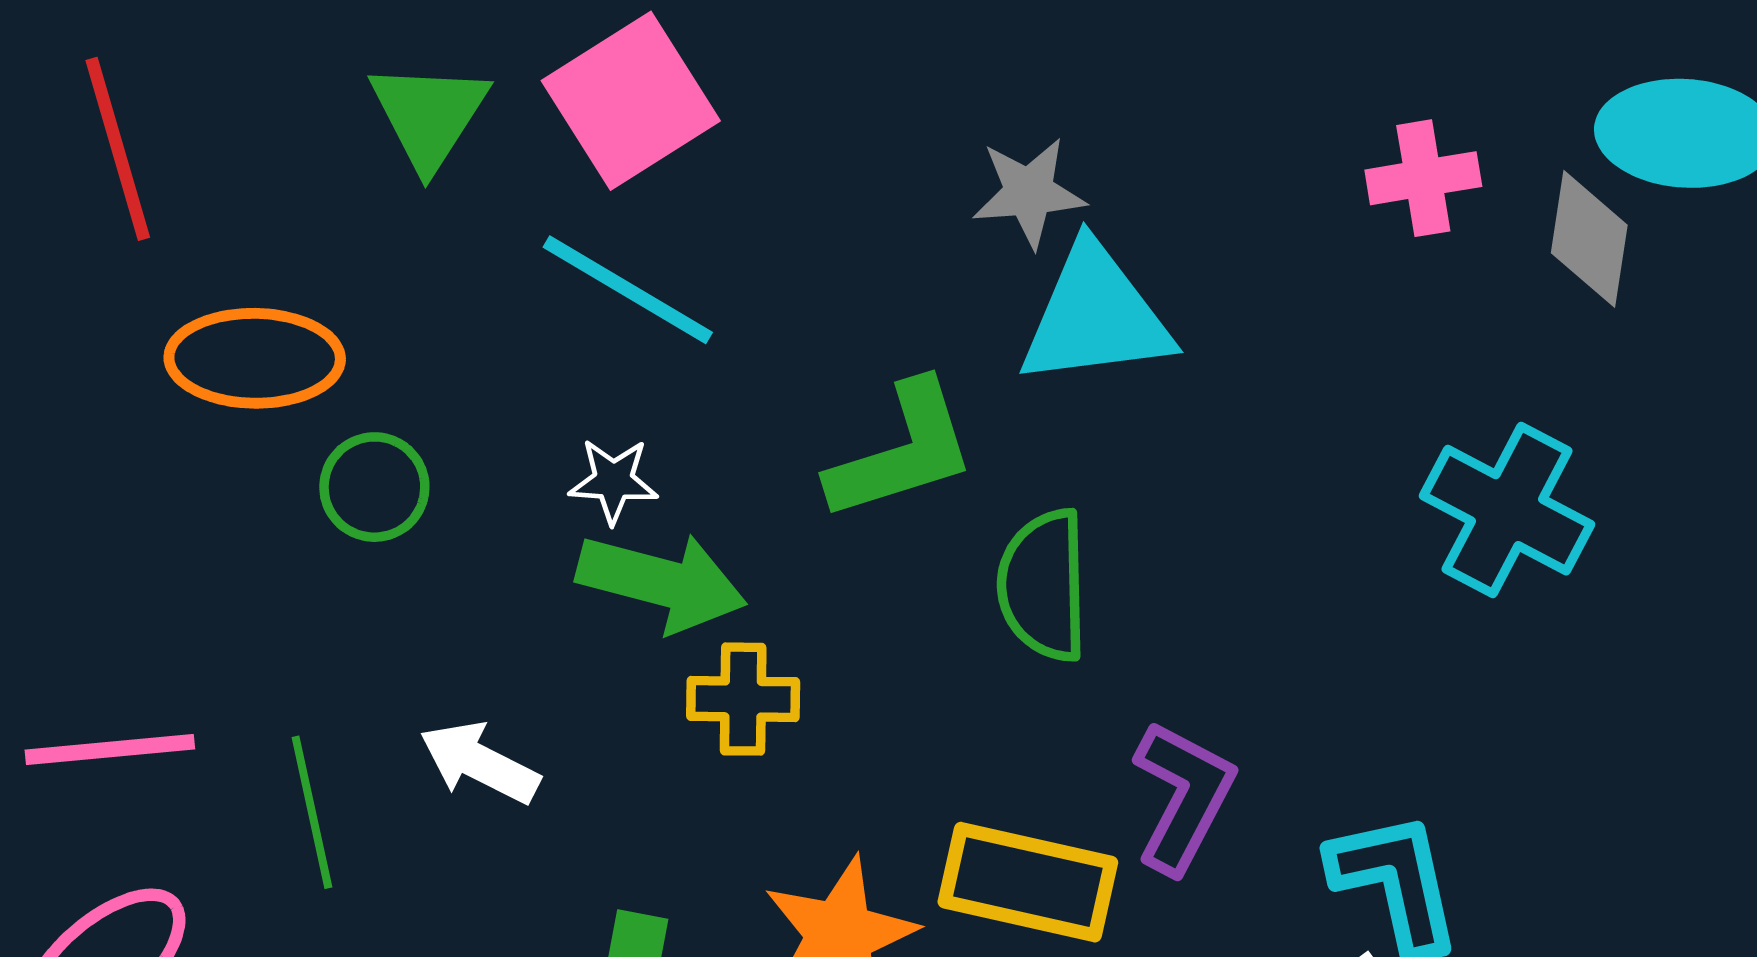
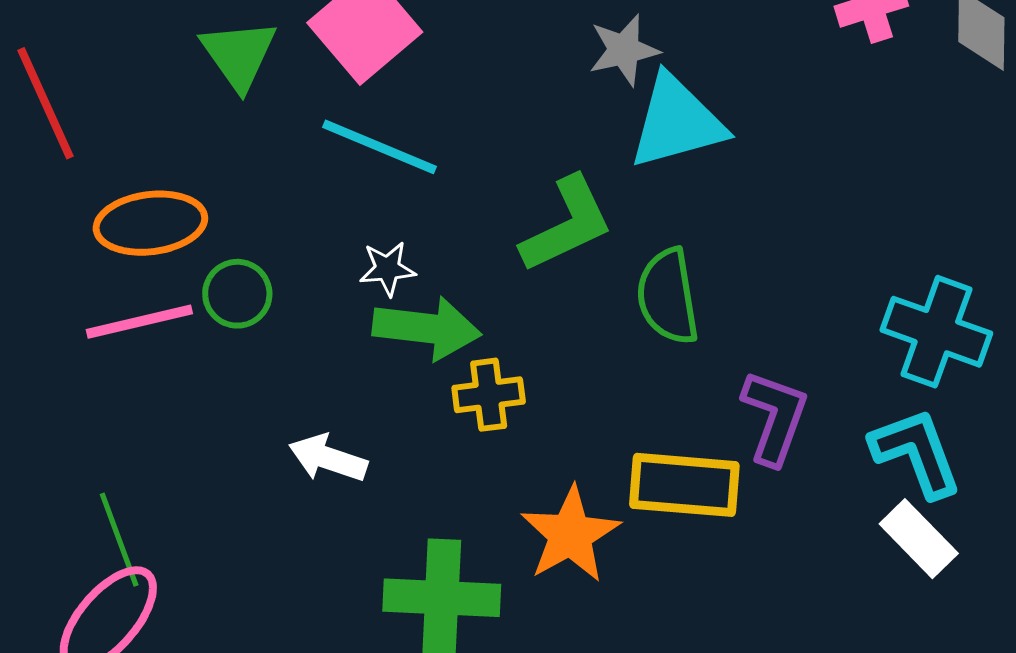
cyan cross: (1507, 510) -> (936, 332), moved
pink line: (110, 749) -> (139, 322), moved
green line: (312, 812) -> (119, 540), moved

